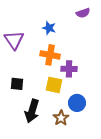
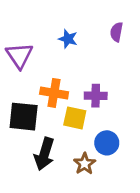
purple semicircle: (83, 13) -> (116, 32), moved, turned 120
orange cross: (50, 55) -> (54, 93), moved
black square: (17, 84) -> (24, 117), size x1.6

